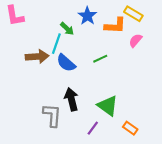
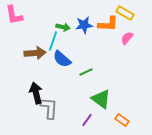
blue star: (87, 16) -> (84, 25), moved, turned 30
green arrow: (67, 29) -> (63, 27), turned -32
green line: (100, 59) -> (86, 72), moved
black arrow: (71, 99) -> (36, 93), moved

